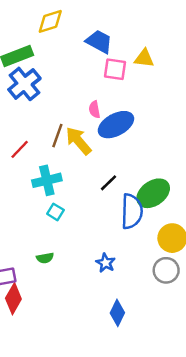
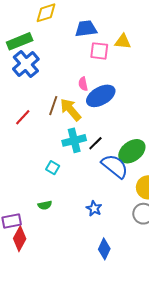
blue trapezoid: (99, 42) -> (86, 29), turned -35
cyan cross: (47, 180) -> (74, 140), moved
blue semicircle: (132, 211) -> (115, 166), turned -52

